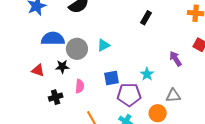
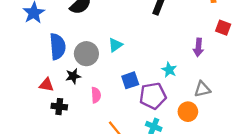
blue semicircle: (53, 39) -> (58, 47), turned 95
purple arrow: (175, 59) -> (198, 47), turned -133
black cross: (56, 97) -> (59, 107), moved, turned 32

